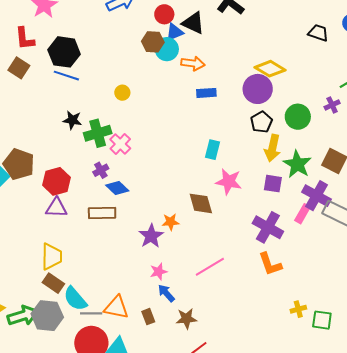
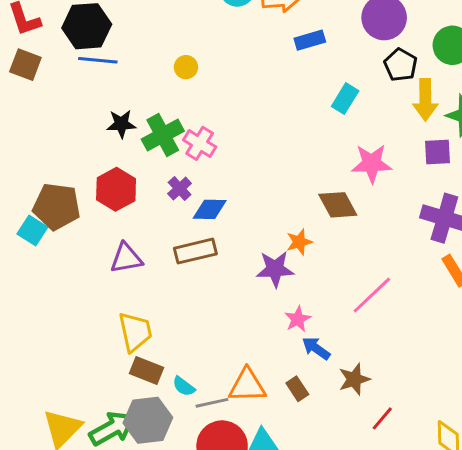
cyan rectangle: (212, 150) -> (345, 99), moved, turned 30
red hexagon: (57, 181) -> (116, 189), moved
blue diamond: (117, 188) -> (210, 209), turned -30
purple star: (151, 236) -> (275, 269), turned -30
cyan semicircle: (75, 299) -> (184, 386), size x0.6

